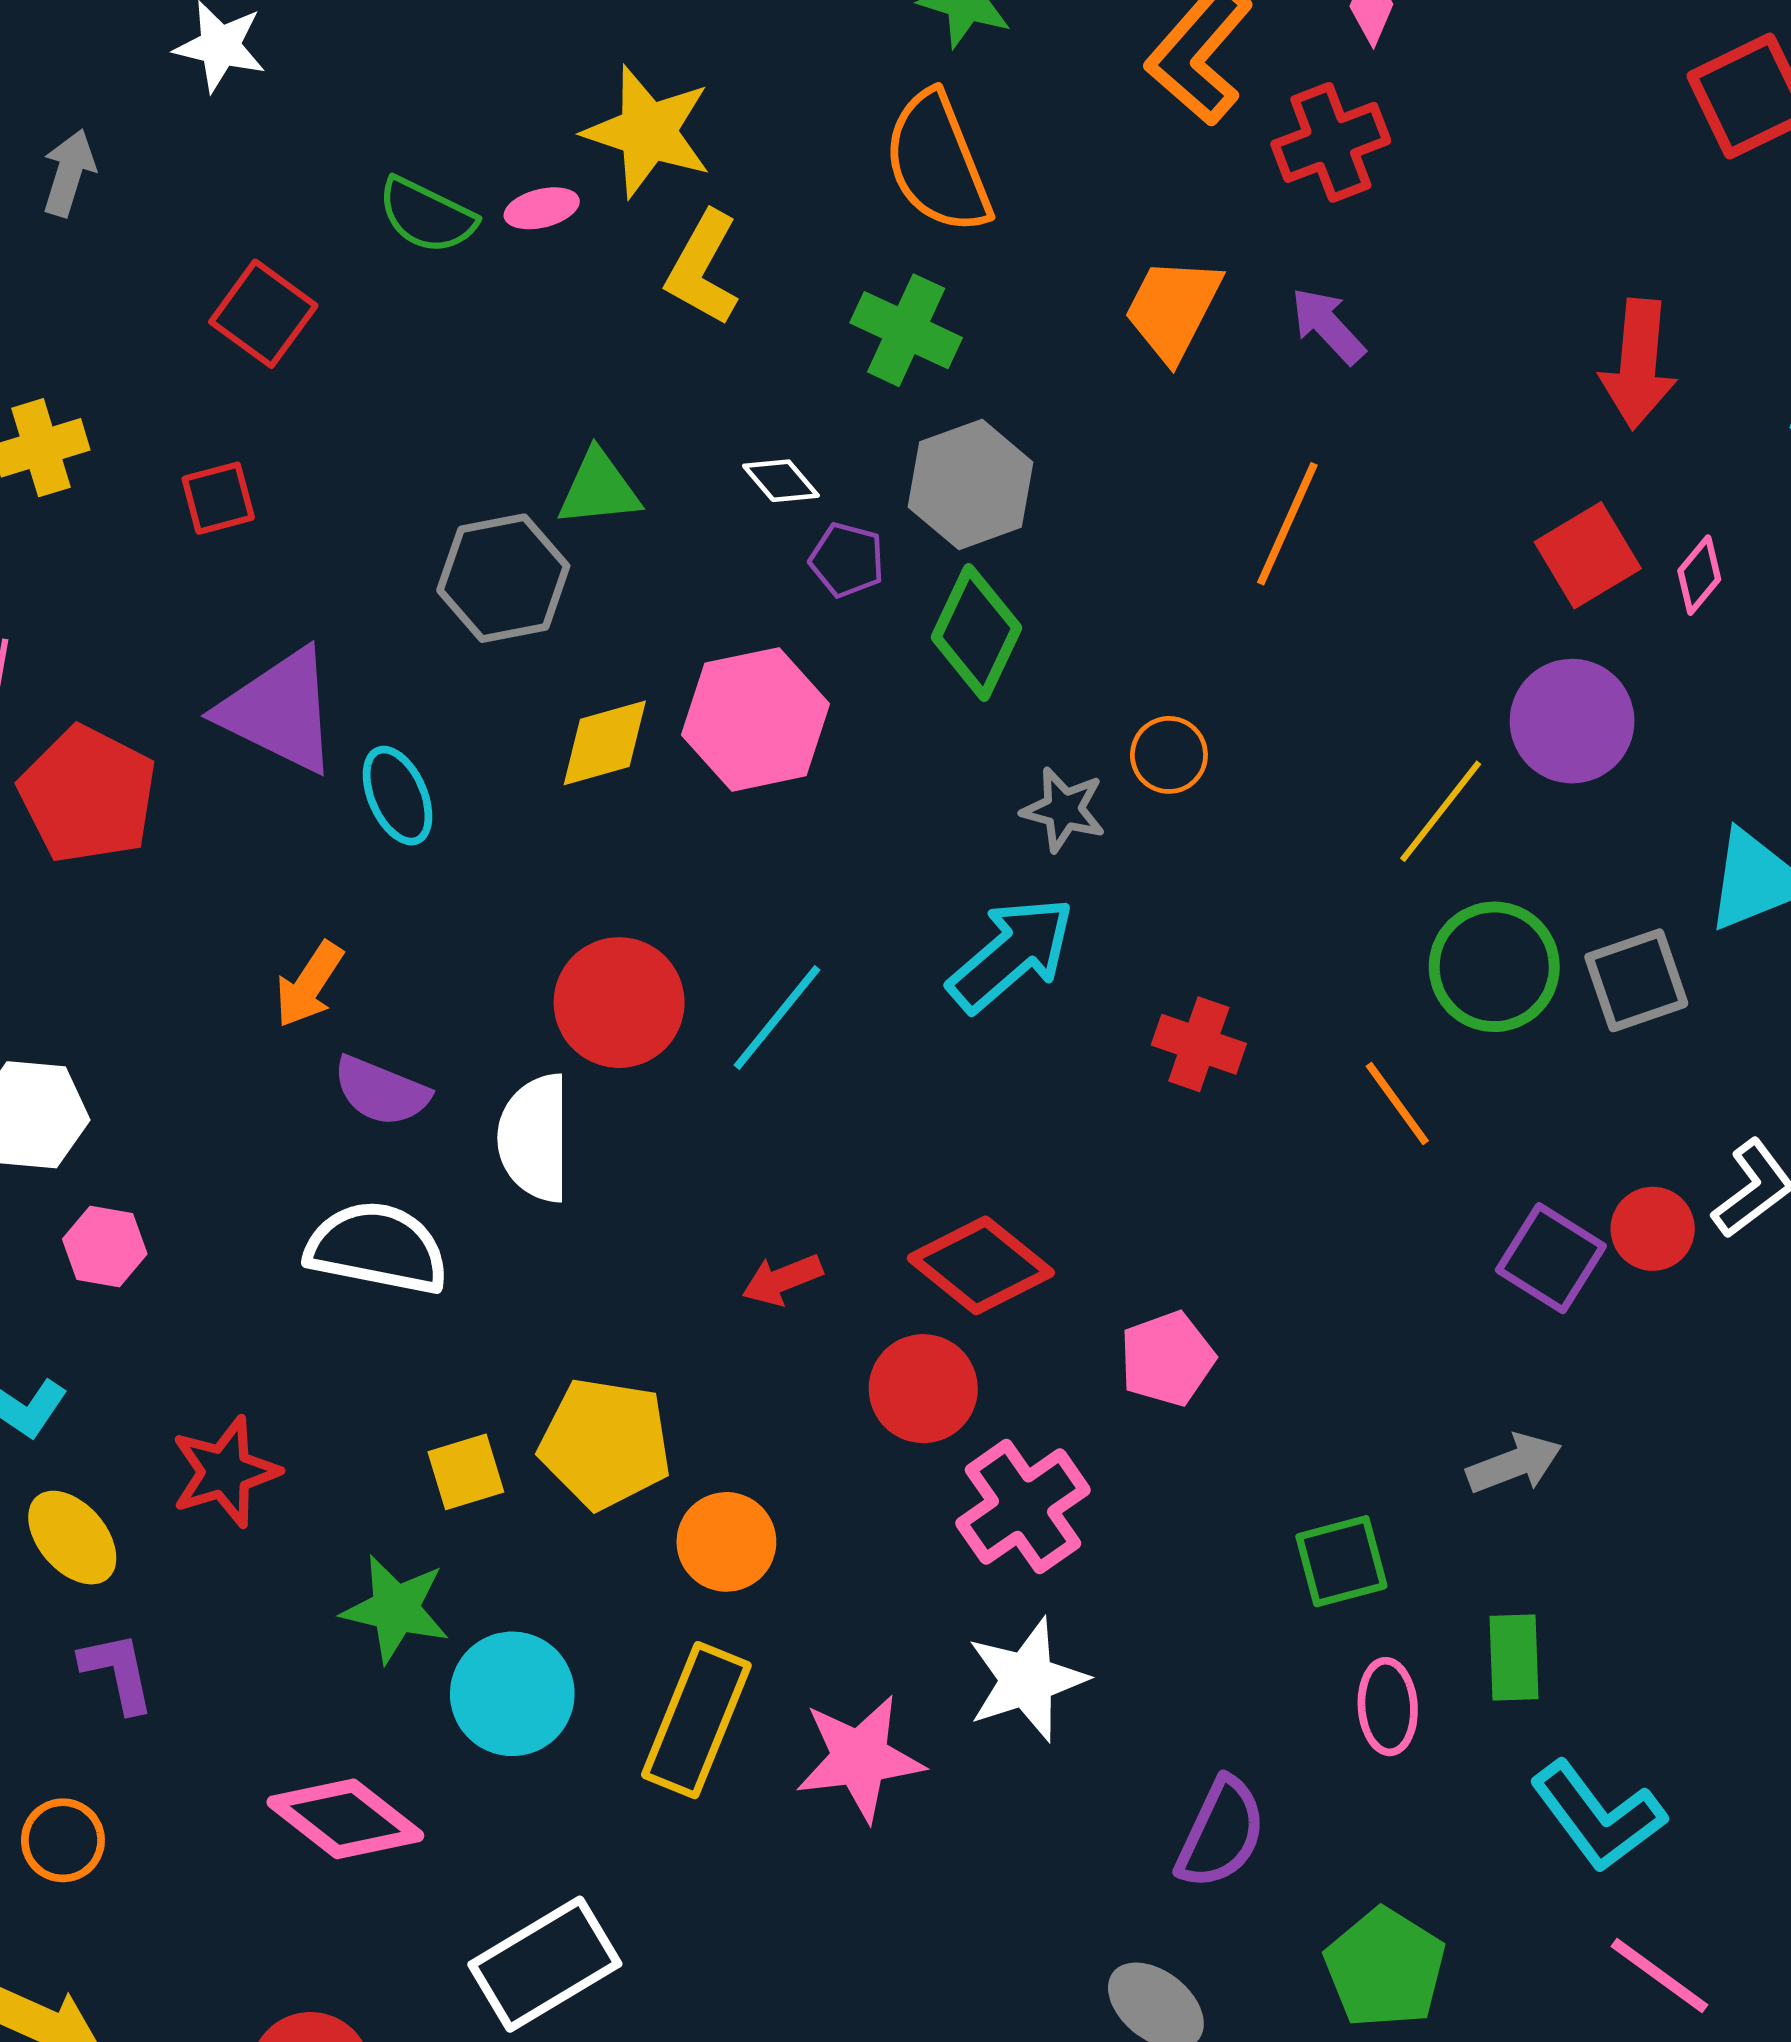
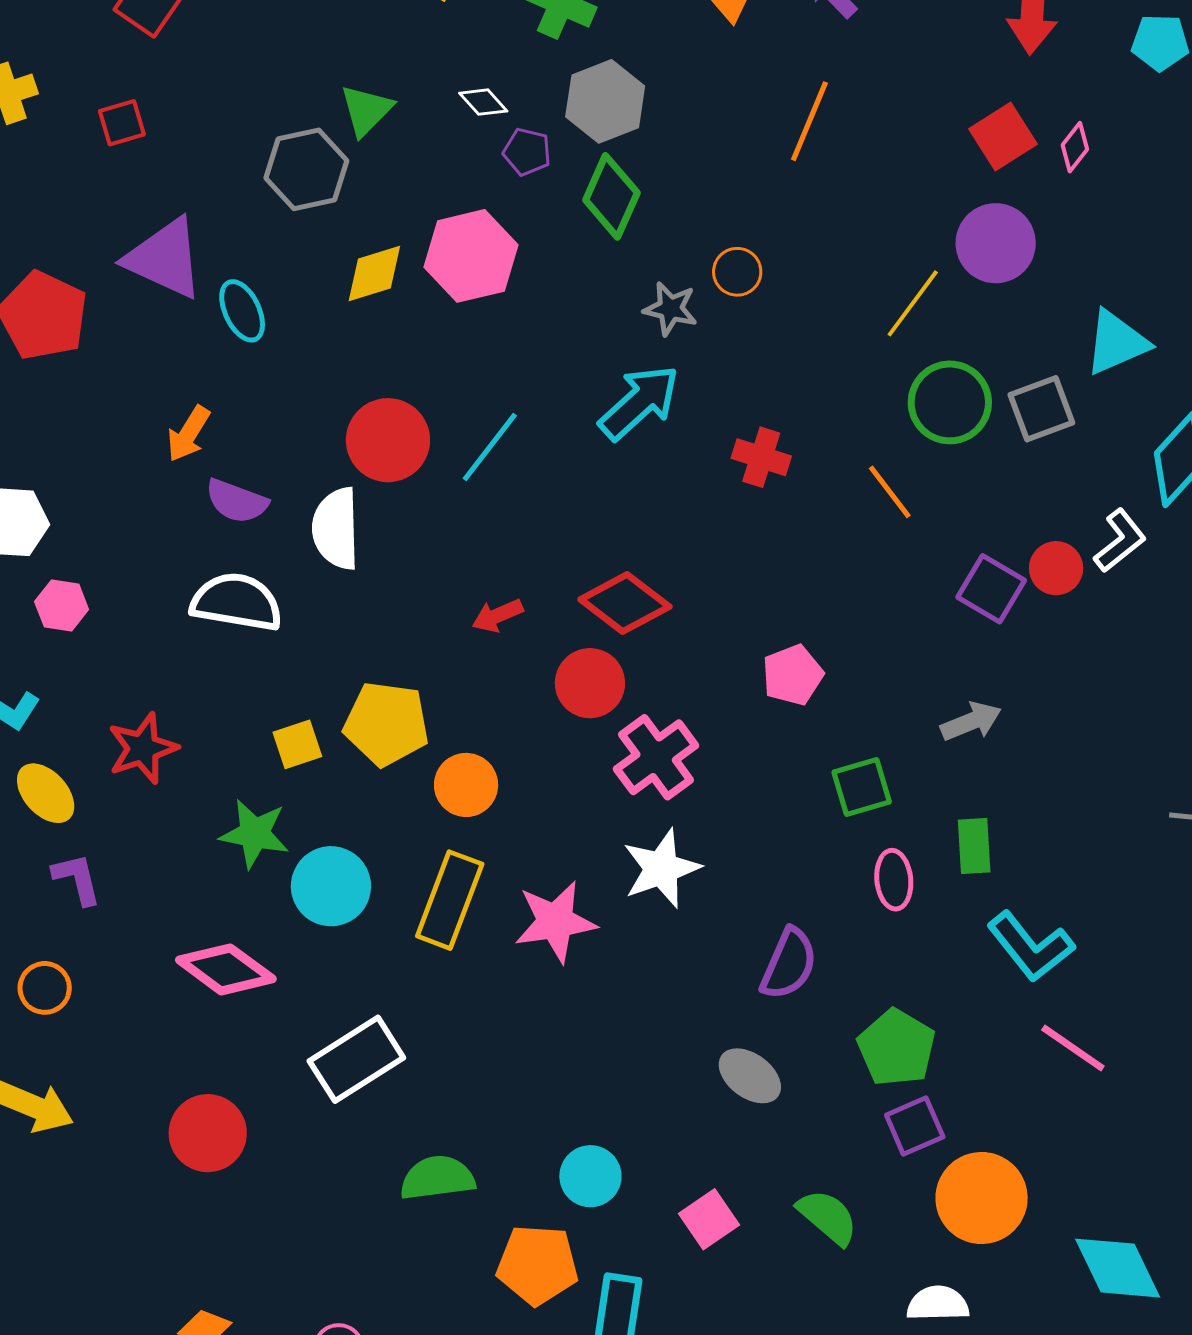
green triangle: (599, 489) -> (366, 110), turned -38
pink pentagon: (1167, 1359) -> (793, 675), moved

